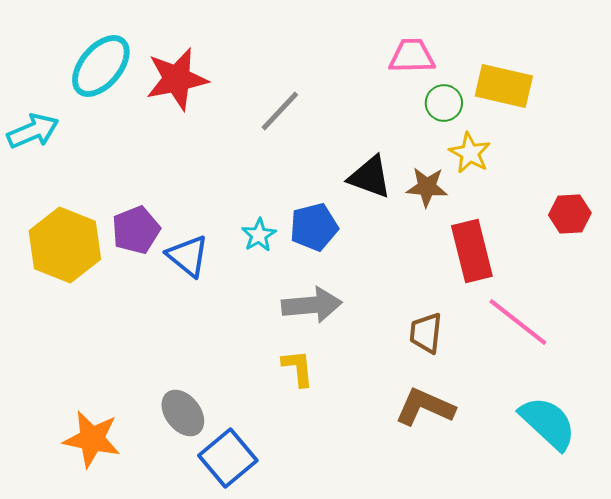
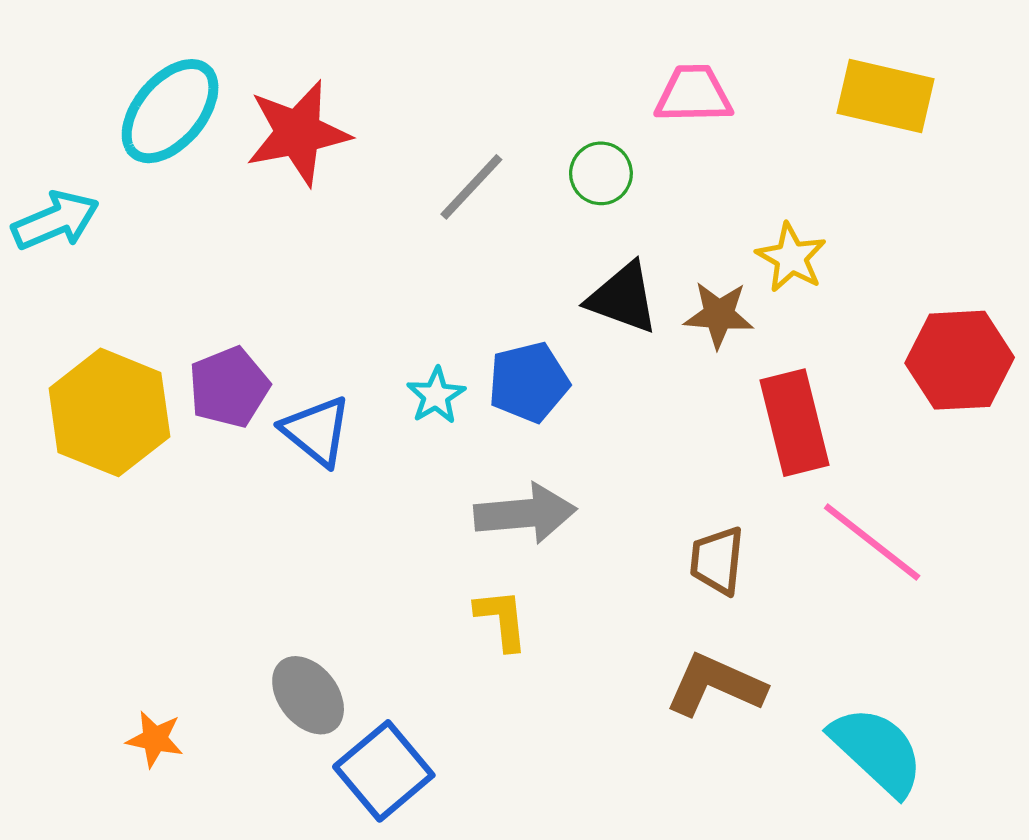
yellow rectangle: (504, 86) -> (885, 96), moved
green circle: (444, 103) -> (601, 173), moved
red hexagon: (570, 214) -> (960, 360), size x1.5
cyan semicircle: (548, 423) -> (877, 751), moved
orange star: (92, 439) -> (155, 739), size x0.6

